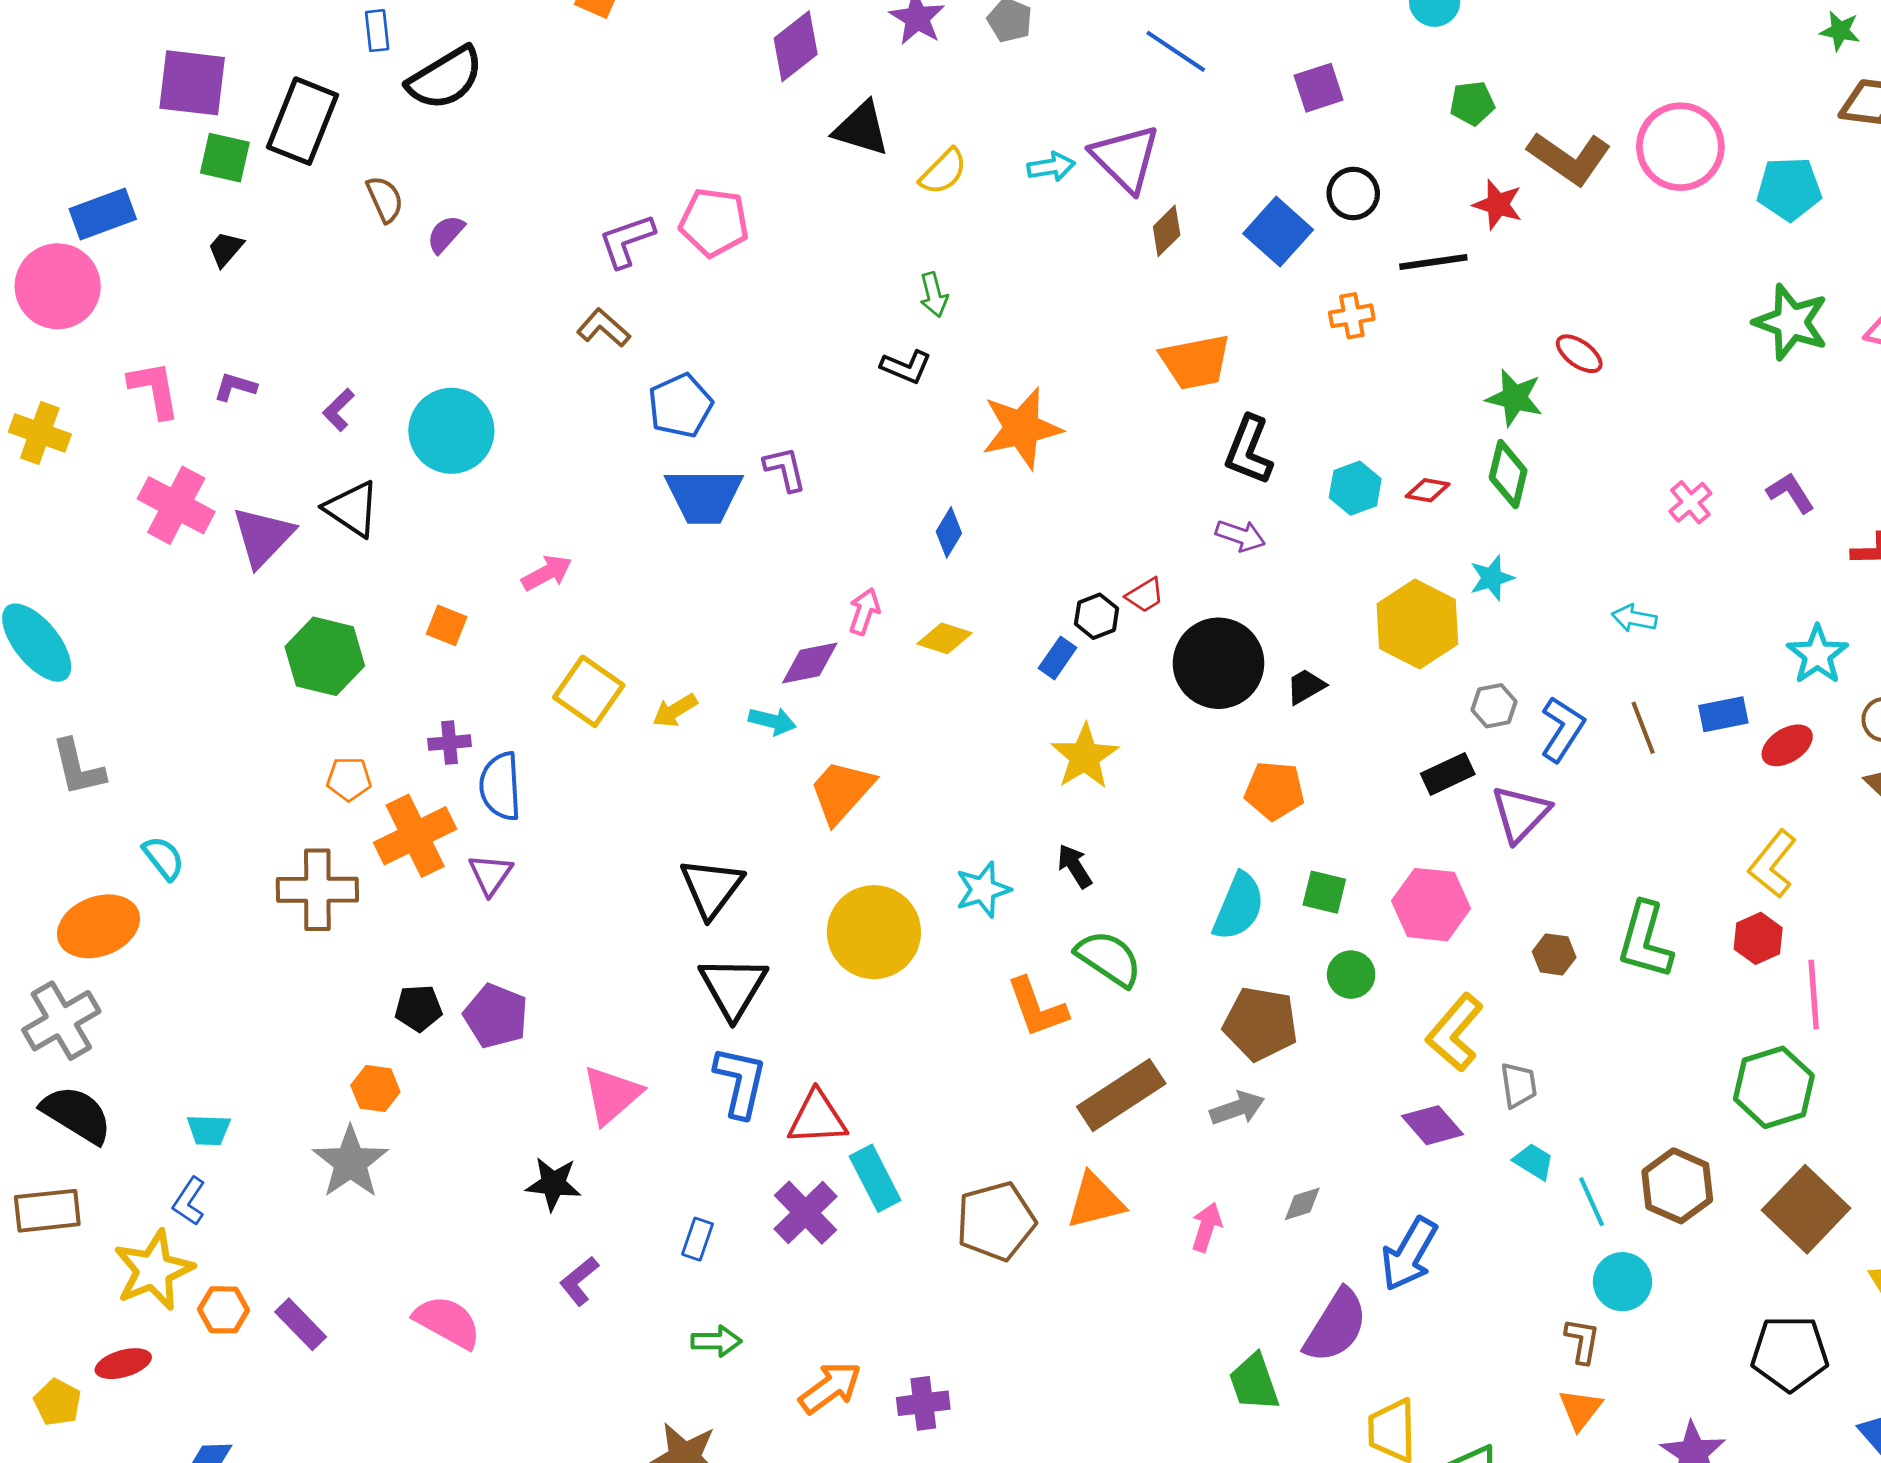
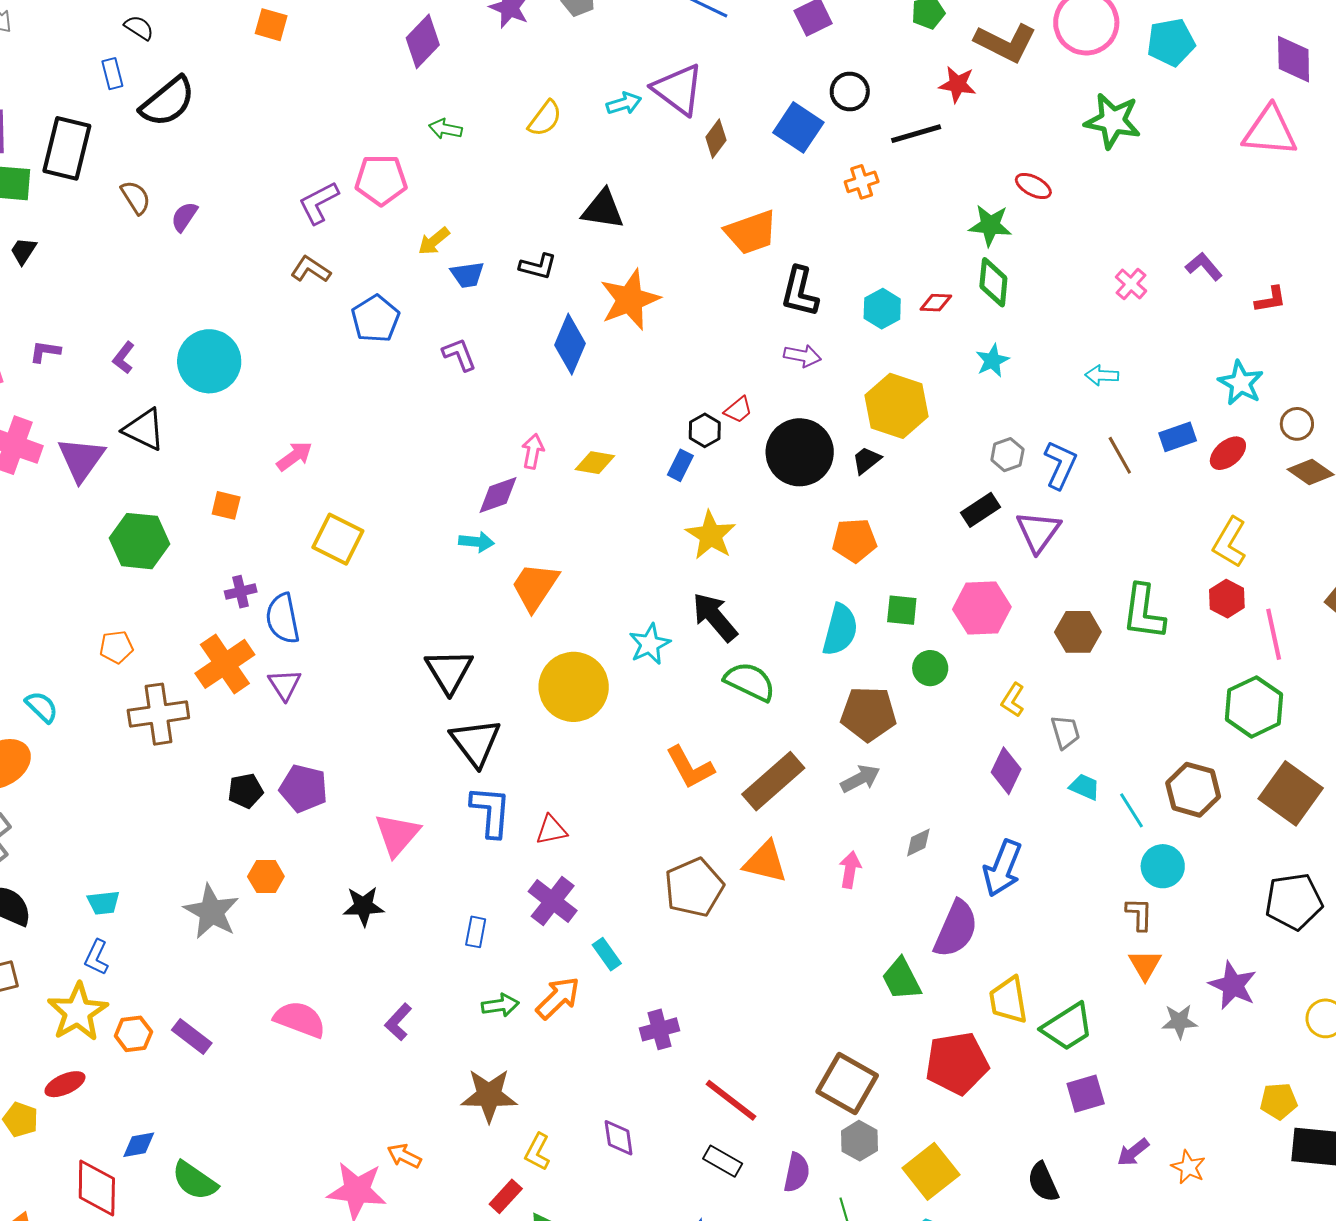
black triangle: (861, 129) -> (603, 209), moved
green arrow: (934, 295) -> (445, 129), moved, turned 124
green star: (1791, 322) -> (1113, 121), moved
blue trapezoid: (704, 496) -> (467, 275), moved, size x0.6
blue diamond: (949, 532) -> (570, 344), moved, size x1.6
yellow hexagon: (1417, 624) -> (896, 406), moved
yellow arrow: (675, 710) -> (434, 241), moved
orange pentagon: (349, 779) -> (116, 647), moved
black arrow: (1075, 866) -> (715, 617), size x1.6
brown hexagon: (1554, 954) -> (1078, 632), size x1.4
orange L-shape: (1037, 1007) -> (690, 767), moved
yellow L-shape: (1455, 1033) -> (1013, 700), size x0.6
orange hexagon: (375, 1089) -> (266, 876), moved
red triangle: (817, 1118) -> (551, 830), size x0.7
purple diamond: (1433, 1125) -> (1006, 771), turned 75
cyan rectangle: (875, 1178) -> (607, 954), moved, size x0.7
orange triangle: (1095, 1201) -> (765, 862), turned 36
purple L-shape: (579, 1281) -> (398, 1022), moved
orange arrow: (830, 1388) -> (558, 998), moved

